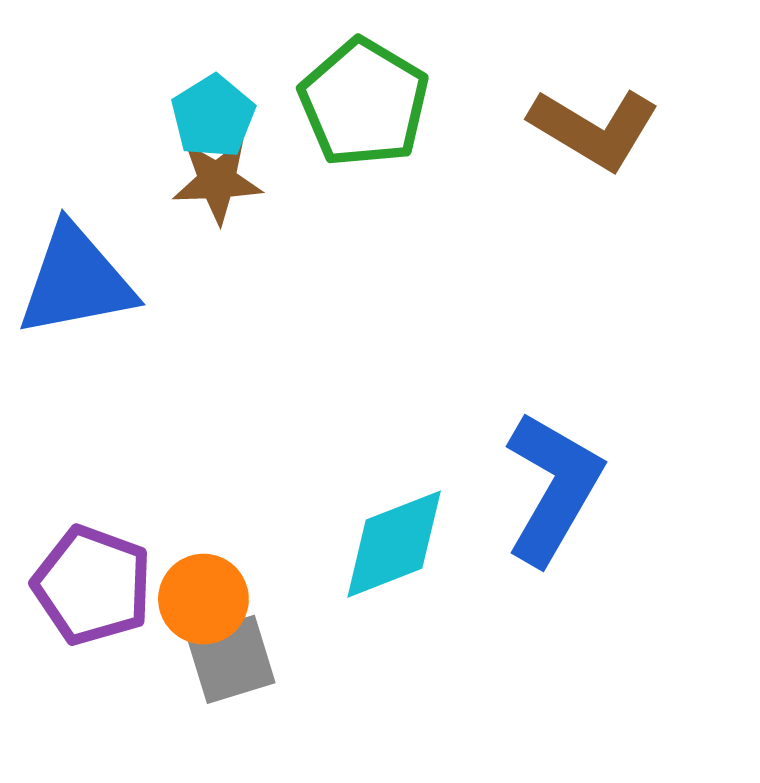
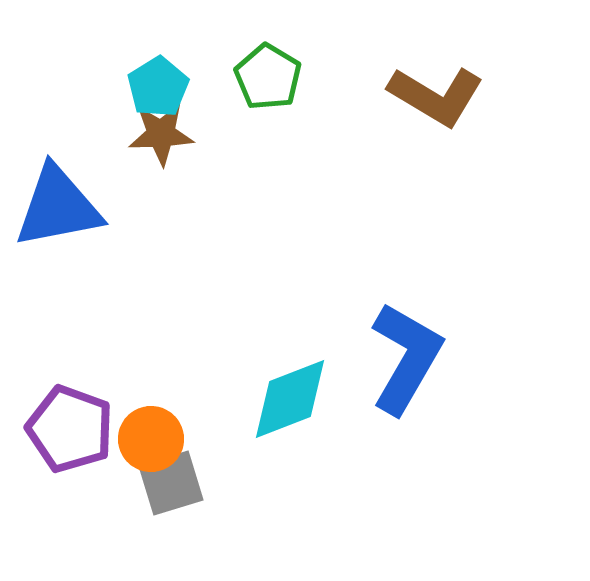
green pentagon: (364, 103) -> (268, 77), size x0.7

